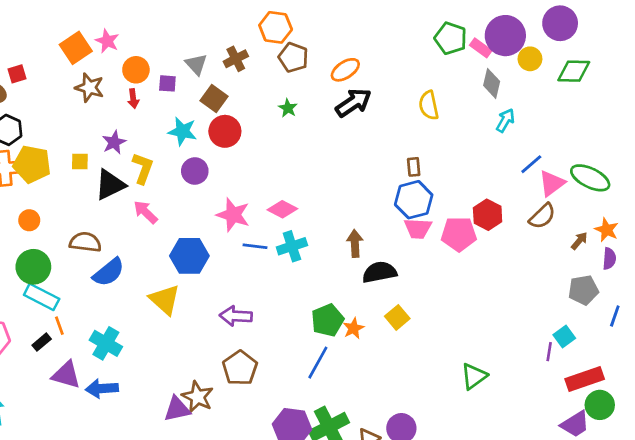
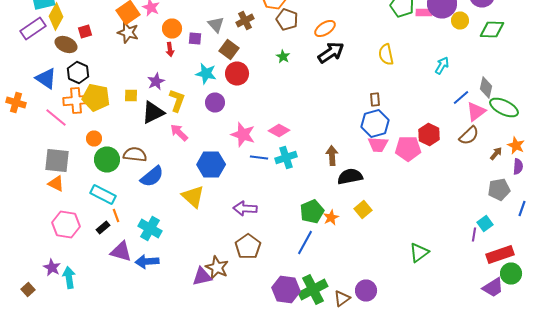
pink rectangle: (481, 48) -> (424, 12), turned -35
gray diamond: (492, 83) -> (486, 88), moved
brown star: (89, 88) -> (128, 32), moved
green circle: (33, 267) -> (107, 160), moved

